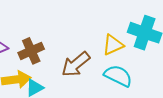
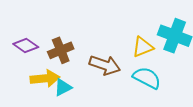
brown arrow: (76, 64) -> (105, 65), turned -124

